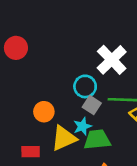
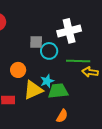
white cross: (112, 60) -> (69, 31), turned 30
gray square: (92, 105) -> (36, 42), moved, turned -32

